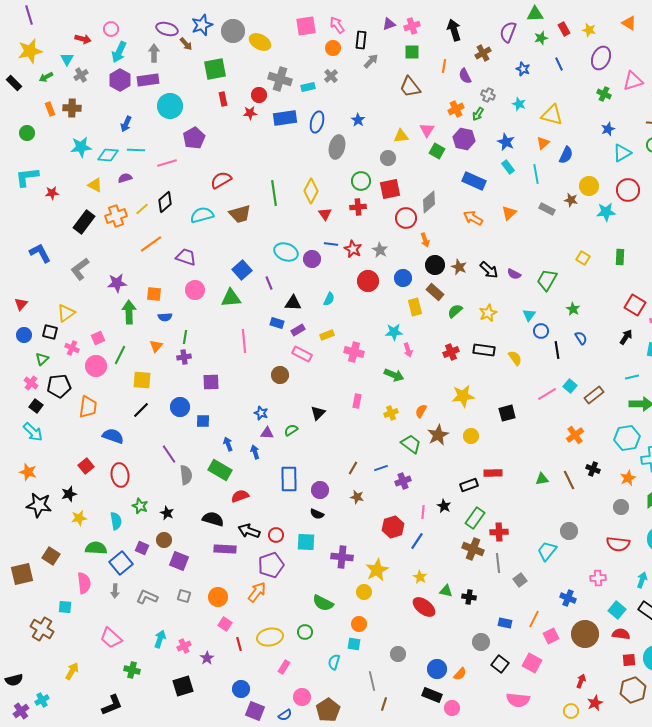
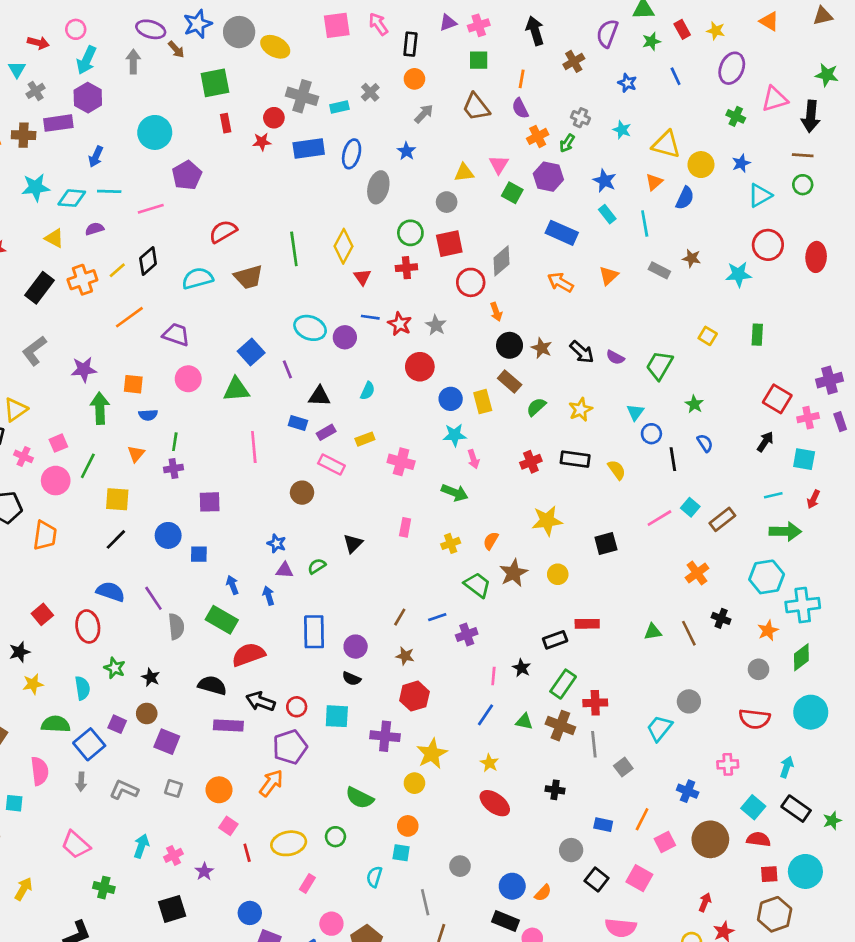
orange circle: (333, 48) -> (414, 79), moved
gray arrow: (371, 61) -> (424, 114), moved
purple semicircle: (465, 76) -> (520, 108), moved
purple rectangle: (148, 80) -> (58, 123), moved
yellow circle: (589, 186) -> (701, 165), moved
blue circle: (403, 278) -> (451, 399), moved
blue semicircle: (113, 436) -> (111, 592), moved
red semicircle: (240, 496) -> (248, 655), size x1.4
red hexagon: (393, 527) -> (414, 696), moved
green triangle: (446, 591) -> (524, 722), moved

